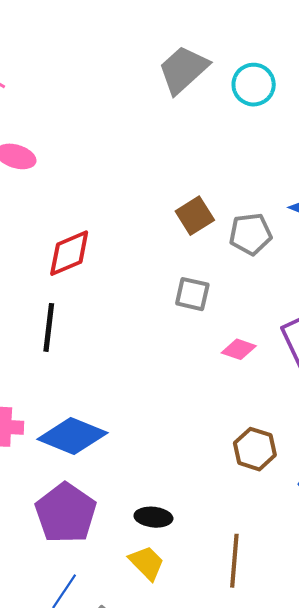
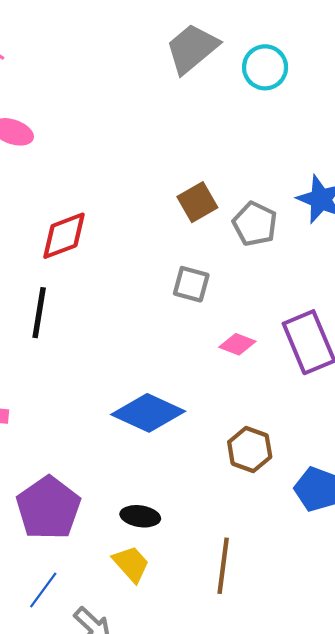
gray pentagon: (250, 234) -> (255, 224), turned 30
blue diamond: (72, 436) -> (148, 413), moved

